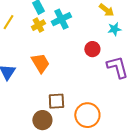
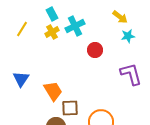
red circle: (92, 49) -> (95, 50), moved
orange trapezoid: (40, 63) -> (53, 91), moved

